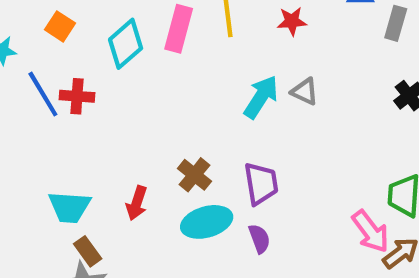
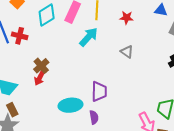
cyan arrow: (261, 97) -> (89, 37), moved
brown cross: (194, 175) -> (41, 66), moved
red arrow: (137, 203) -> (40, 78), moved

